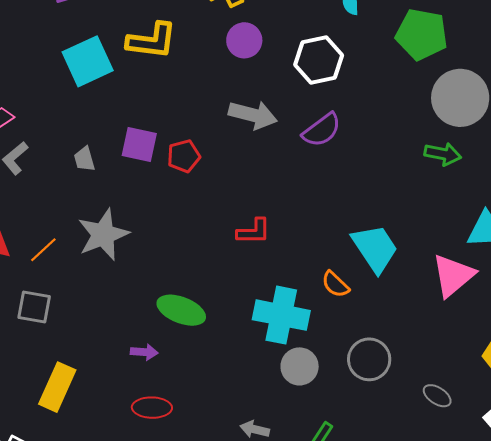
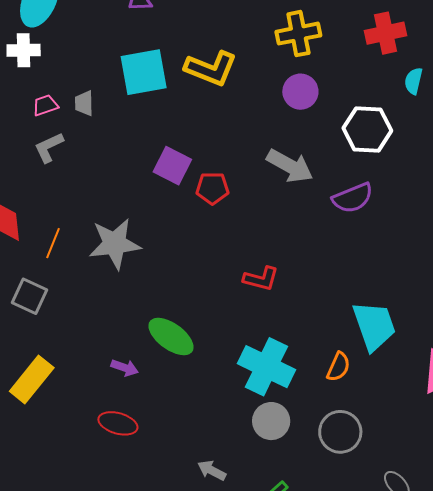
gray trapezoid: (84, 159) -> (84, 103), moved
orange line: (43, 250) -> (53, 243), turned -40
orange semicircle: (335, 284) -> (338, 367), moved, turned -124

